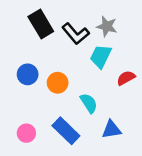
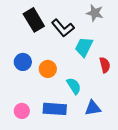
gray star: (107, 26) -> (95, 13), moved
red semicircle: (126, 78) -> (105, 65), turned 105
blue rectangle: (66, 131) -> (55, 109), turned -40

